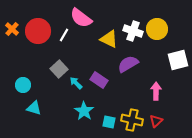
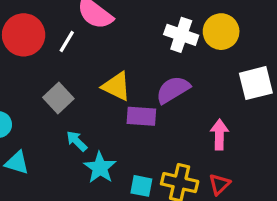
yellow triangle: (109, 39) -> (116, 86), moved
purple rectangle: (99, 80) -> (141, 116), moved, turned -30
cyan arrow: (76, 83) -> (77, 141), moved

